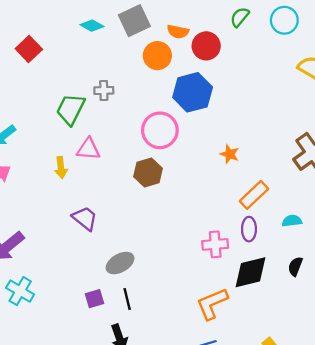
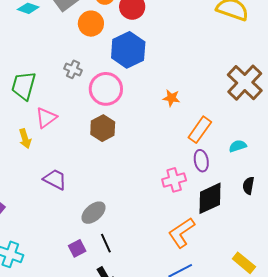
gray cross: (104, 90) -> (73, 69), moved, turned 36
pink triangle: (88, 149) -> (46, 118), turned -30

